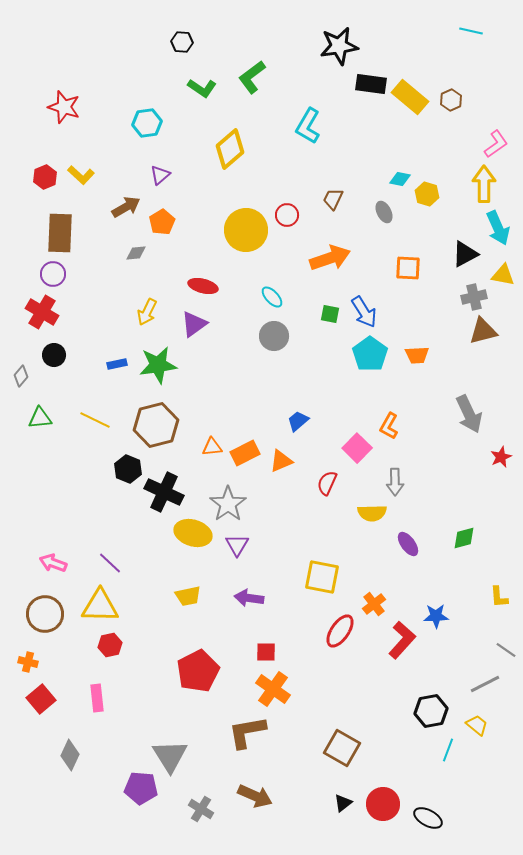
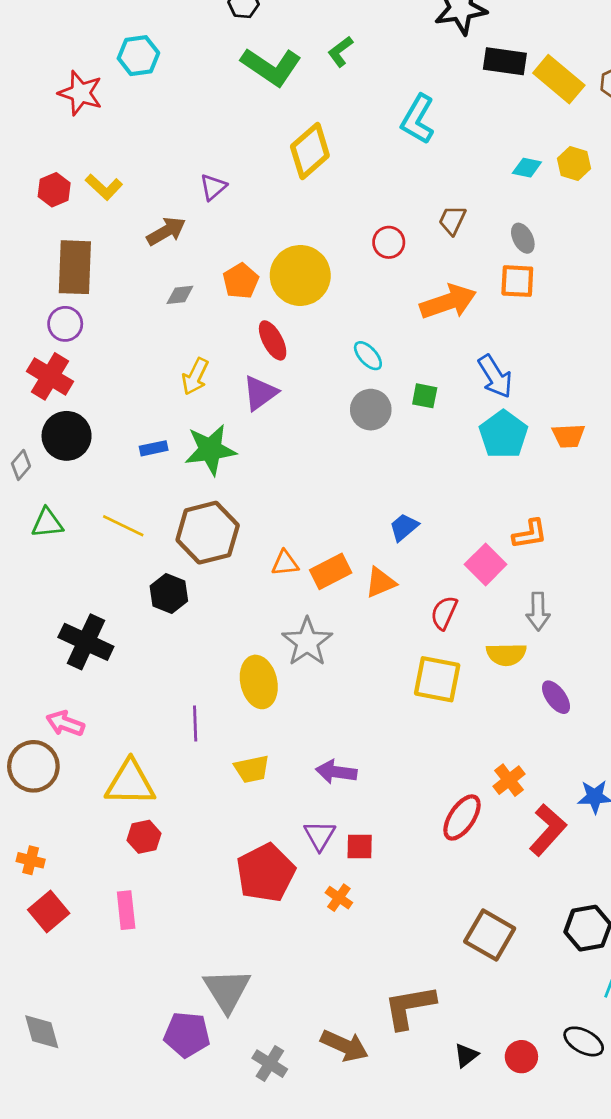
green L-shape: (252, 77) -> (340, 52), size x0.7
green L-shape: (202, 88) -> (271, 67), size x1.5
cyan hexagon: (147, 123) -> (138, 56), moved
cyan diamond: (400, 179) -> (527, 168), moved
yellow hexagon: (427, 194) -> (574, 163), moved
orange pentagon: (162, 222) -> (241, 281), moved
yellow circle: (246, 230) -> (300, 275), moved
orange square: (408, 268) -> (517, 281), moved
red ellipse: (203, 286) -> (273, 340), turned 48
green square: (330, 314) -> (425, 396), moved
black circle: (54, 355) -> (67, 436), size x1.5
orange L-shape: (389, 426) -> (530, 534), turned -128
black cross: (164, 492) -> (86, 642), moved
yellow ellipse: (193, 533) -> (259, 682), turned 60
purple triangle: (237, 545) -> (320, 835), moved
purple line: (110, 563) -> (195, 723), moved, turned 45
yellow square: (322, 577) -> (437, 679), moved
brown circle: (45, 614) -> (33, 766), moved
orange cross: (273, 689) -> (339, 898), moved, size x0.6
brown L-shape: (247, 732) -> (409, 1007), moved
brown square: (342, 748) -> (490, 935), moved
gray diamond: (70, 755) -> (42, 1032), moved, turned -40
red circle: (383, 804) -> (521, 1057), size x0.7
black ellipse: (428, 818) -> (584, 1041), moved

